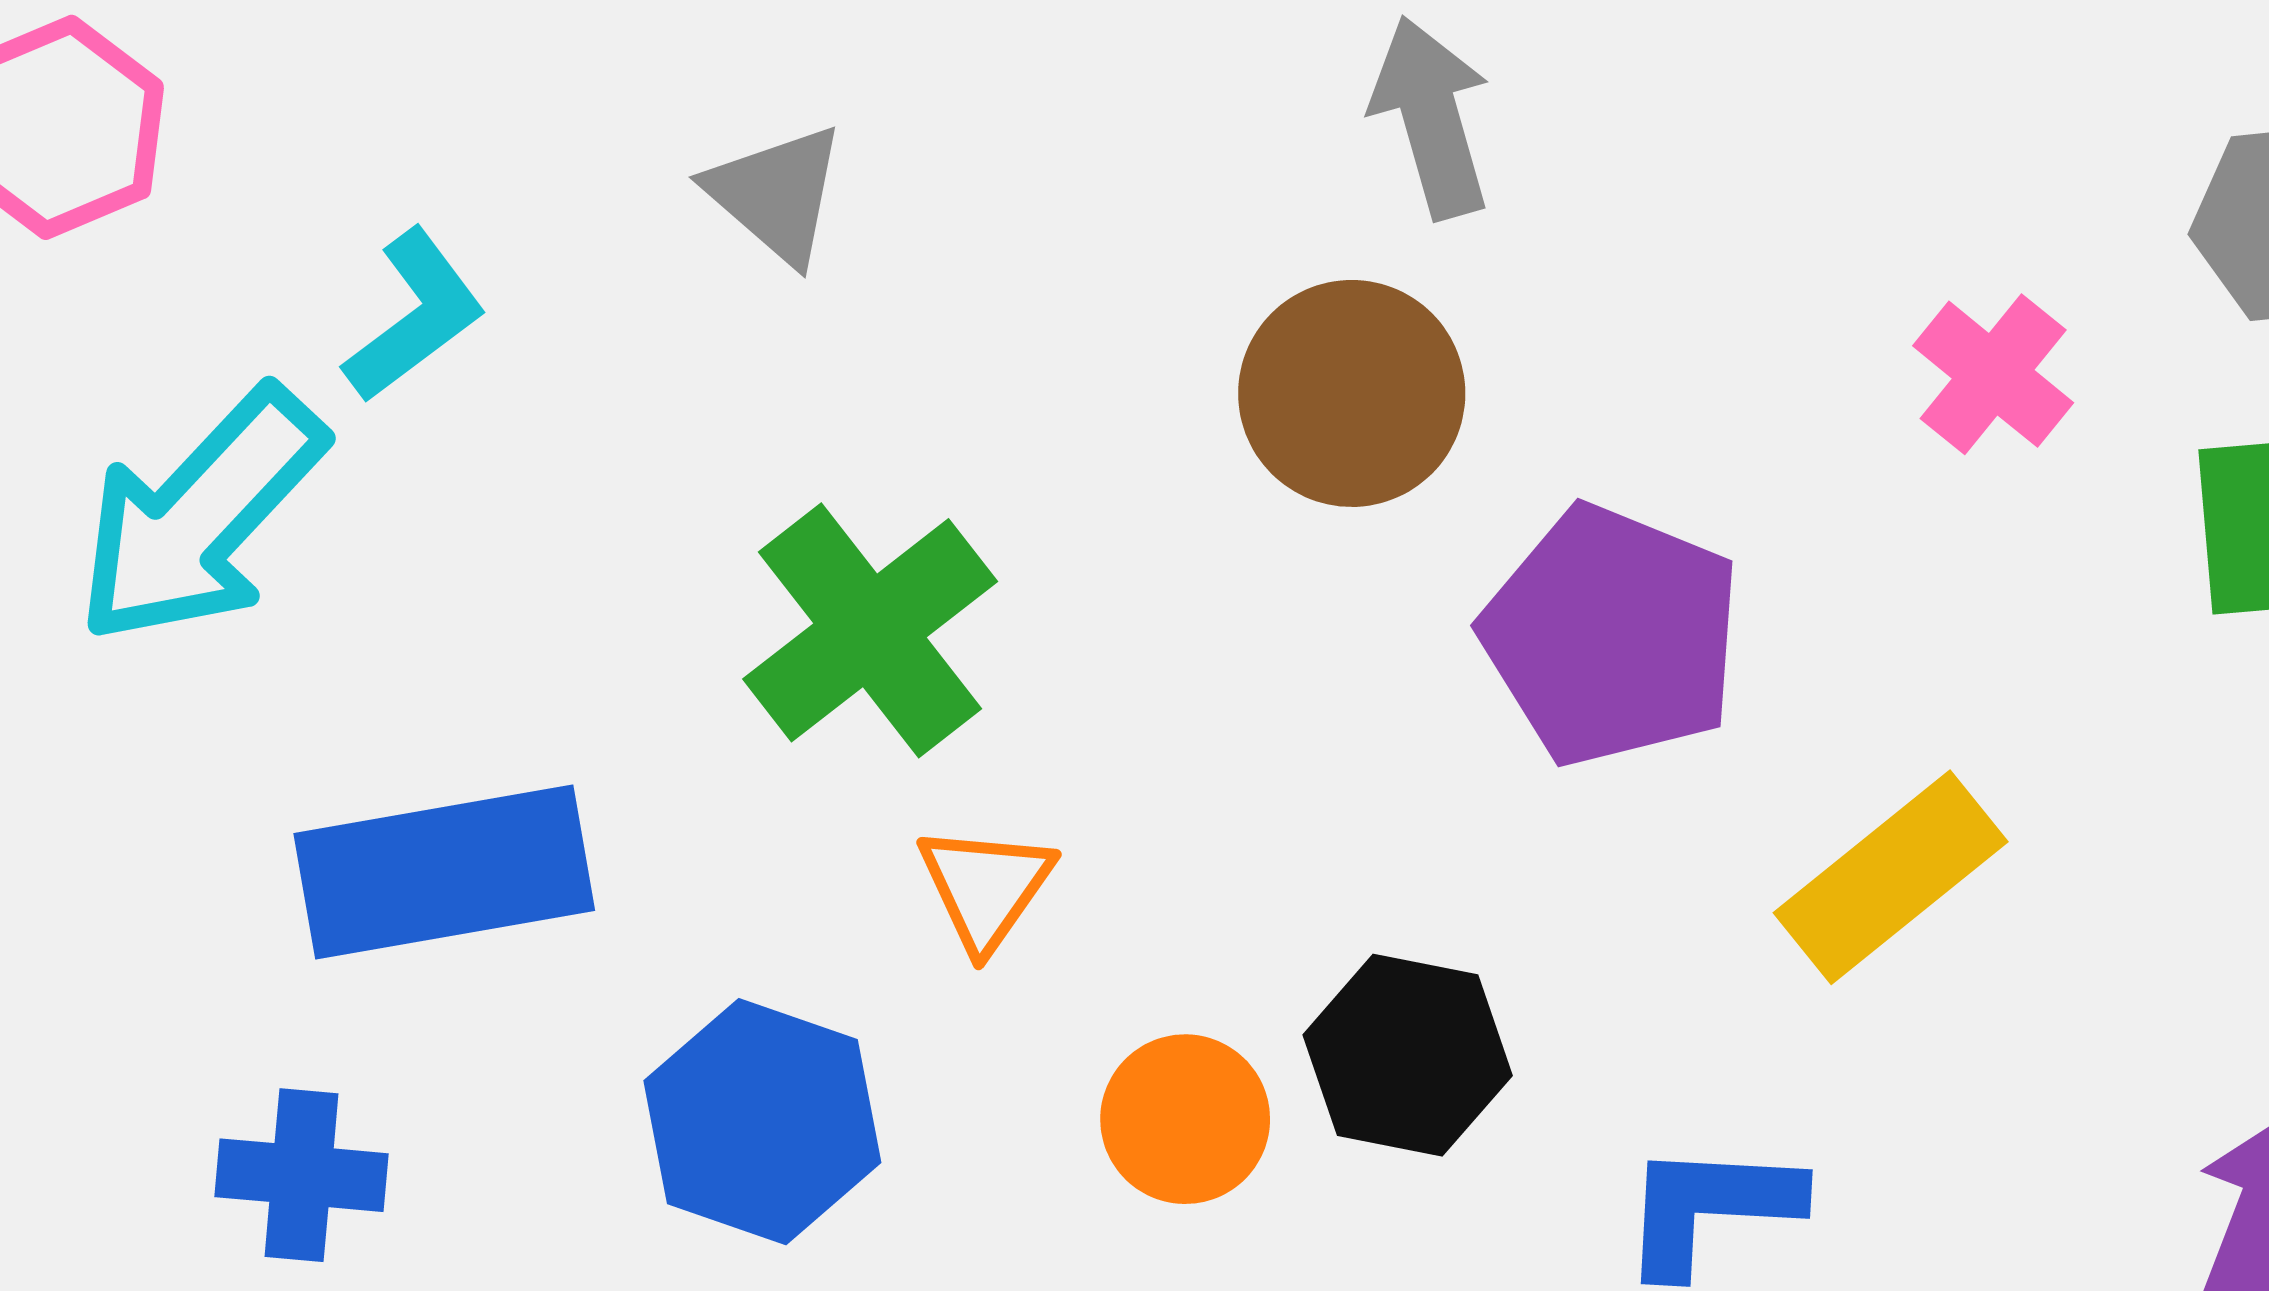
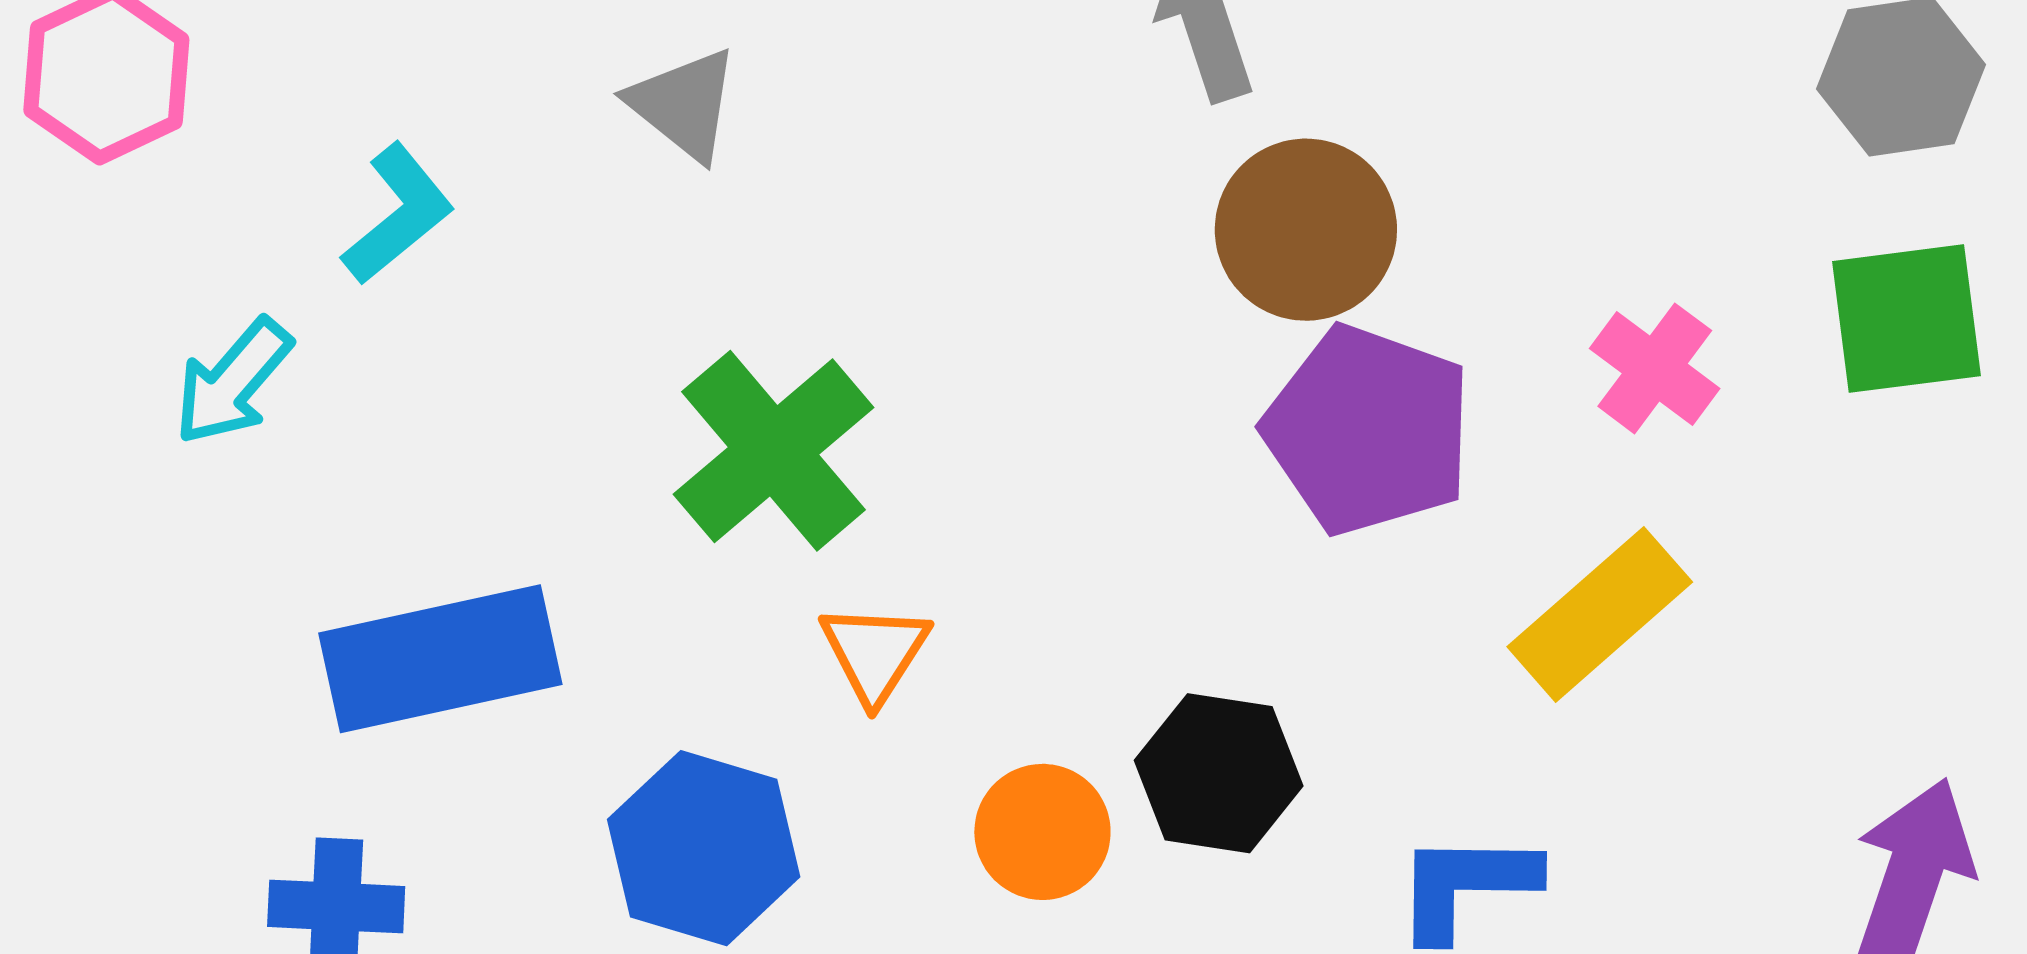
pink cross: (1993, 374) -> (1655, 368), moved
brown circle: (1352, 393) -> (1306, 230), moved
cyan arrow: (200, 516) -> (233, 382), size x0.6

